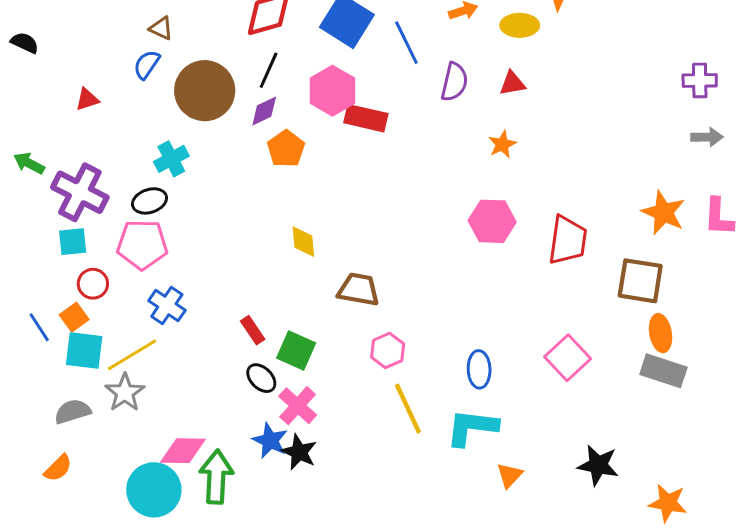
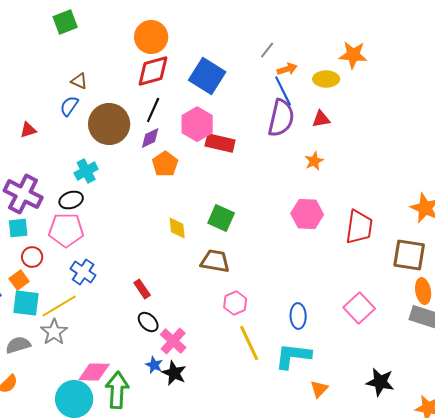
blue line: (406, 43) -> (283, 91), moved
purple semicircle: (454, 82) -> (281, 118), size x1.4
green square: (296, 350) -> (221, 218), moved
blue star: (270, 441) -> (154, 365), size x0.7

